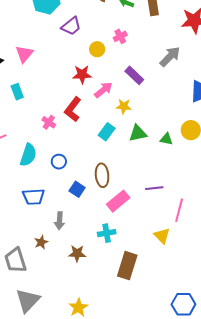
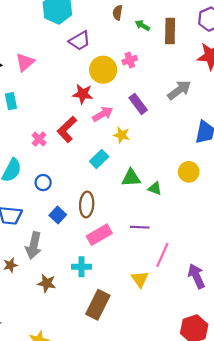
yellow circle: (97, 49) -> (103, 70), size x1.6
green triangle: (138, 133) -> (131, 178), moved
green triangle: (166, 139) -> (155, 188), moved
gray arrow: (59, 221) -> (34, 245), size x1.4

